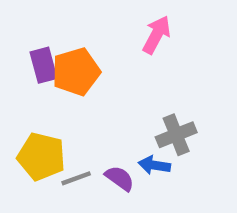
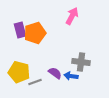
gray cross: (176, 135) -> (81, 62), turned 30
purple semicircle: (120, 178) -> (55, 73), moved

